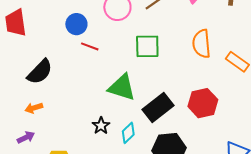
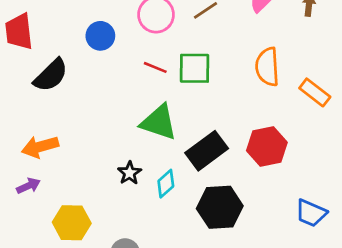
red line: (90, 46) -> (155, 67), moved
black semicircle: (40, 72) -> (51, 75), moved
orange arrow: (34, 108) -> (40, 147), size x1.5

